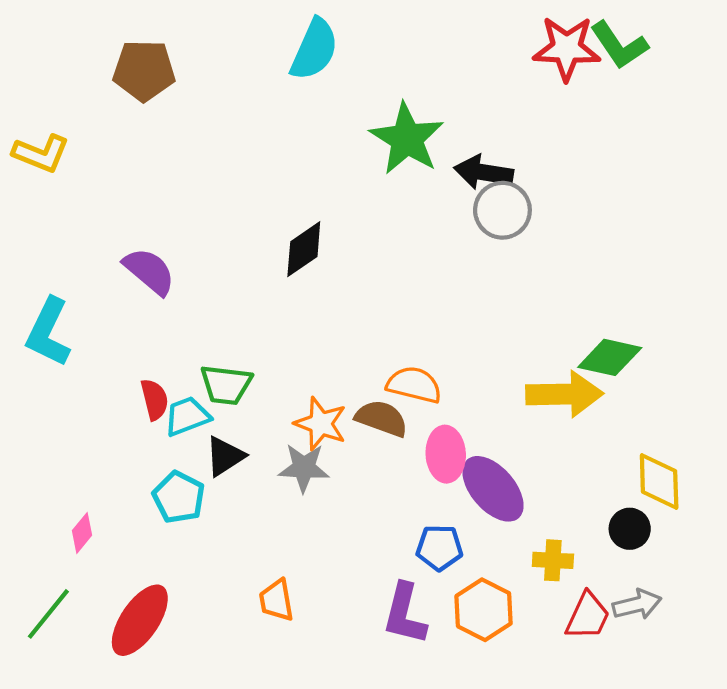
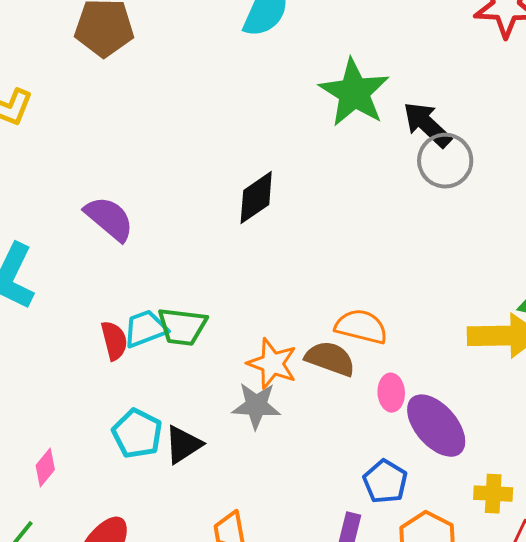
black arrow: (484, 172) -> (427, 125), turned 34
cyan trapezoid: (187, 416) -> (145, 329), moved
pink ellipse: (446, 454) -> (391, 393), size x0.7
black triangle: (225, 456) -> (183, 445), moved
blue pentagon: (439, 548) -> (385, 482), turned 30

